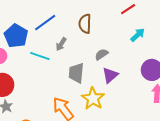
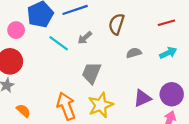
gray semicircle: (101, 54) -> (134, 53), moved
purple triangle: (110, 75) -> (142, 98), moved

